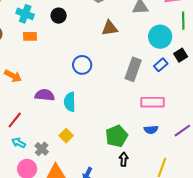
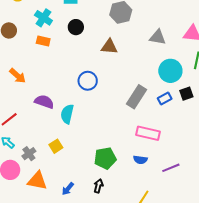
brown triangle: (110, 28) -> (109, 47), moved
black arrow: (124, 159) -> (98, 186), moved

